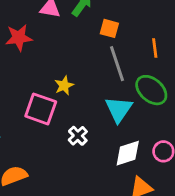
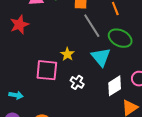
yellow star: (64, 85) -> (67, 54), moved

